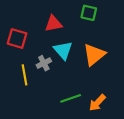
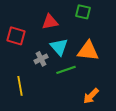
orange triangle: (94, 55) -> (88, 51), turned 45
yellow line: (25, 75) -> (20, 86), moved
green line: (71, 98) -> (66, 70), moved

